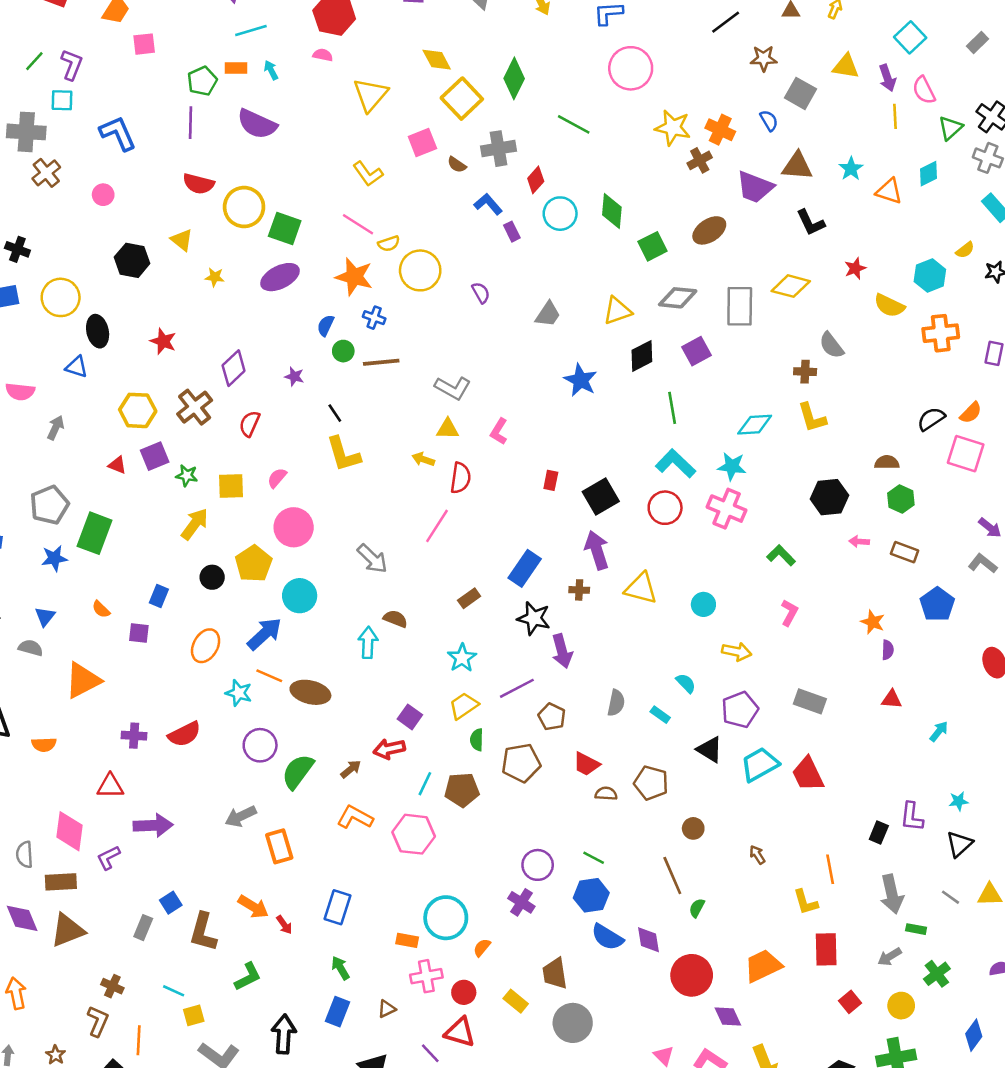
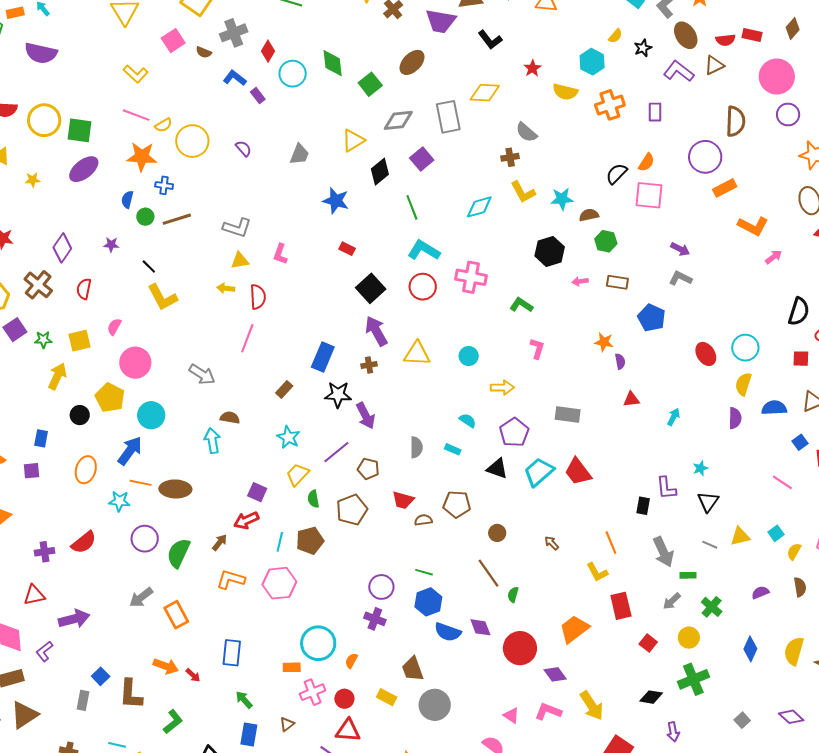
cyan star: (732, 466) -> (562, 199), moved
red rectangle: (551, 480) -> (347, 249), moved, turned -63

